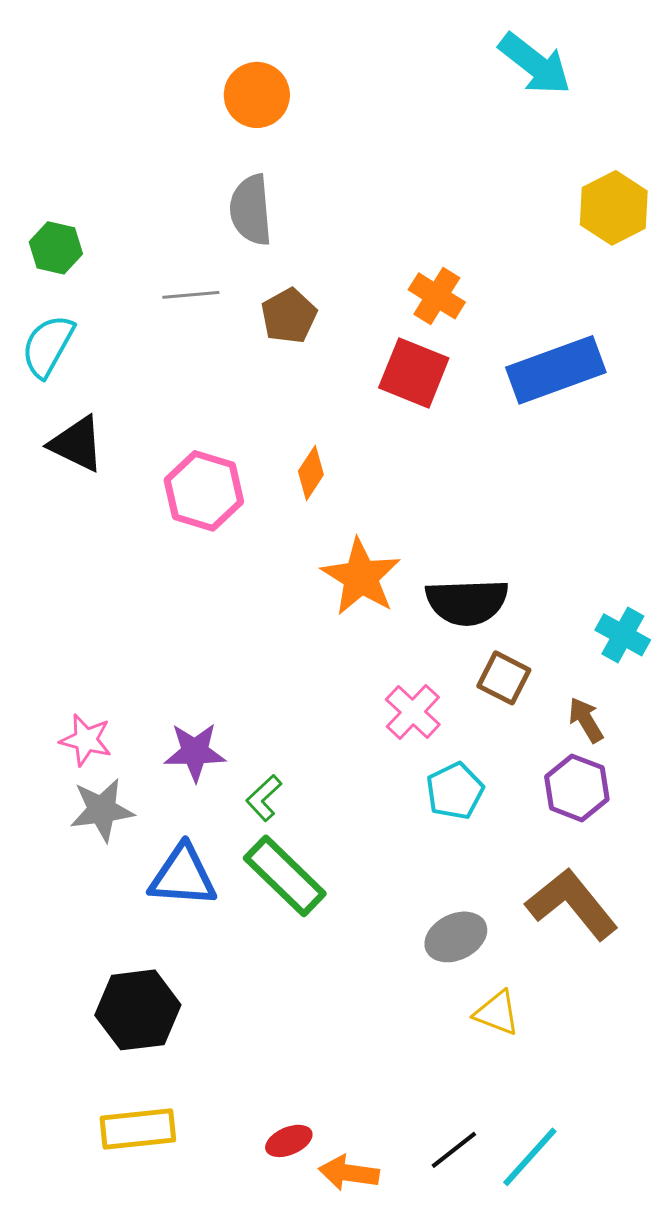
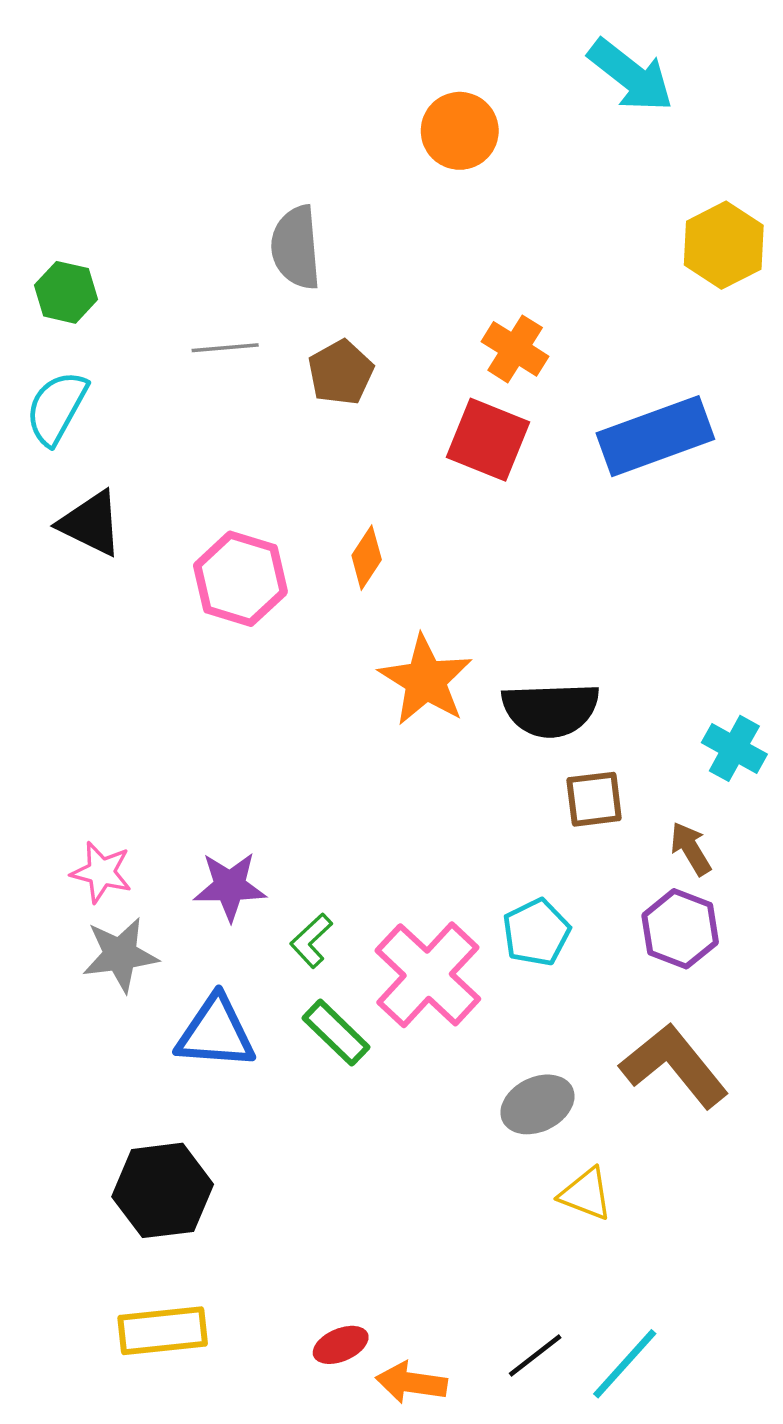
orange circle: (257, 95) -> (460, 131), moved
brown square: (504, 678) -> (594, 799), turned -34
pink cross: (413, 712) -> (428, 975), moved, size x1.6
green rectangle: (285, 876) -> (336, 1033), size x0.7

